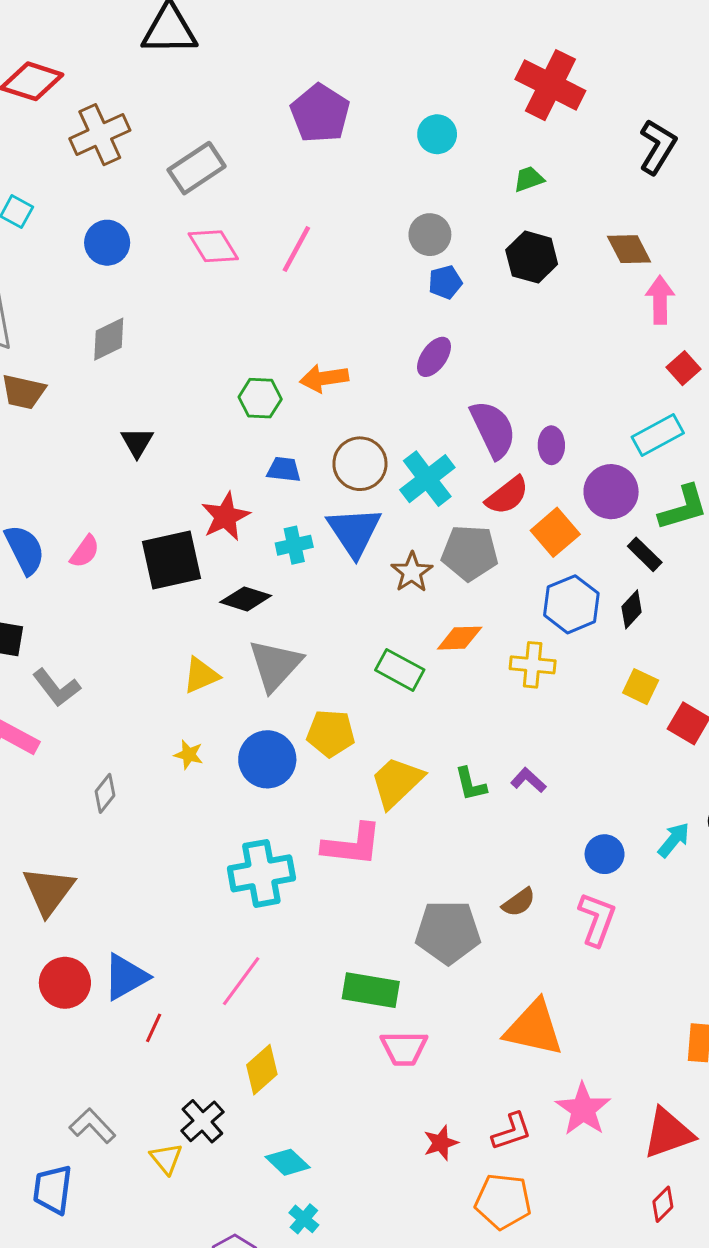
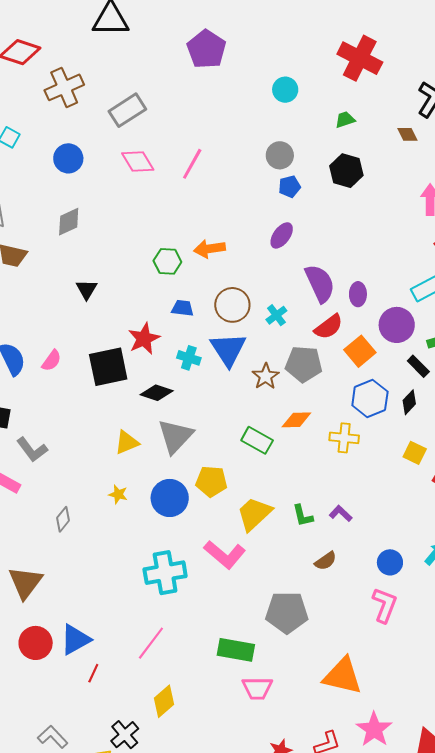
purple pentagon: (320, 113) -> (206, 49), moved
brown diamond: (629, 249) -> (407, 134), moved, size x0.7
cyan cross: (427, 479) -> (276, 315), size x0.6
cyan cross: (294, 545) -> (189, 358), turned 30
pink L-shape: (352, 845) -> (225, 554), turned 33
brown semicircle: (519, 902) -> (326, 561), moved

